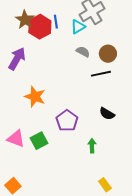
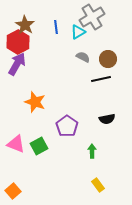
red hexagon: (40, 27) -> (18, 42), moved
black semicircle: (107, 114) -> (107, 119), turned -42
yellow rectangle: (105, 185) -> (98, 185), moved

